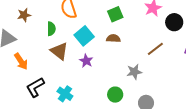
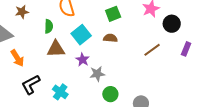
brown triangle: (59, 51) -> (56, 49), turned -42
gray star: (134, 72) -> (97, 74), moved

